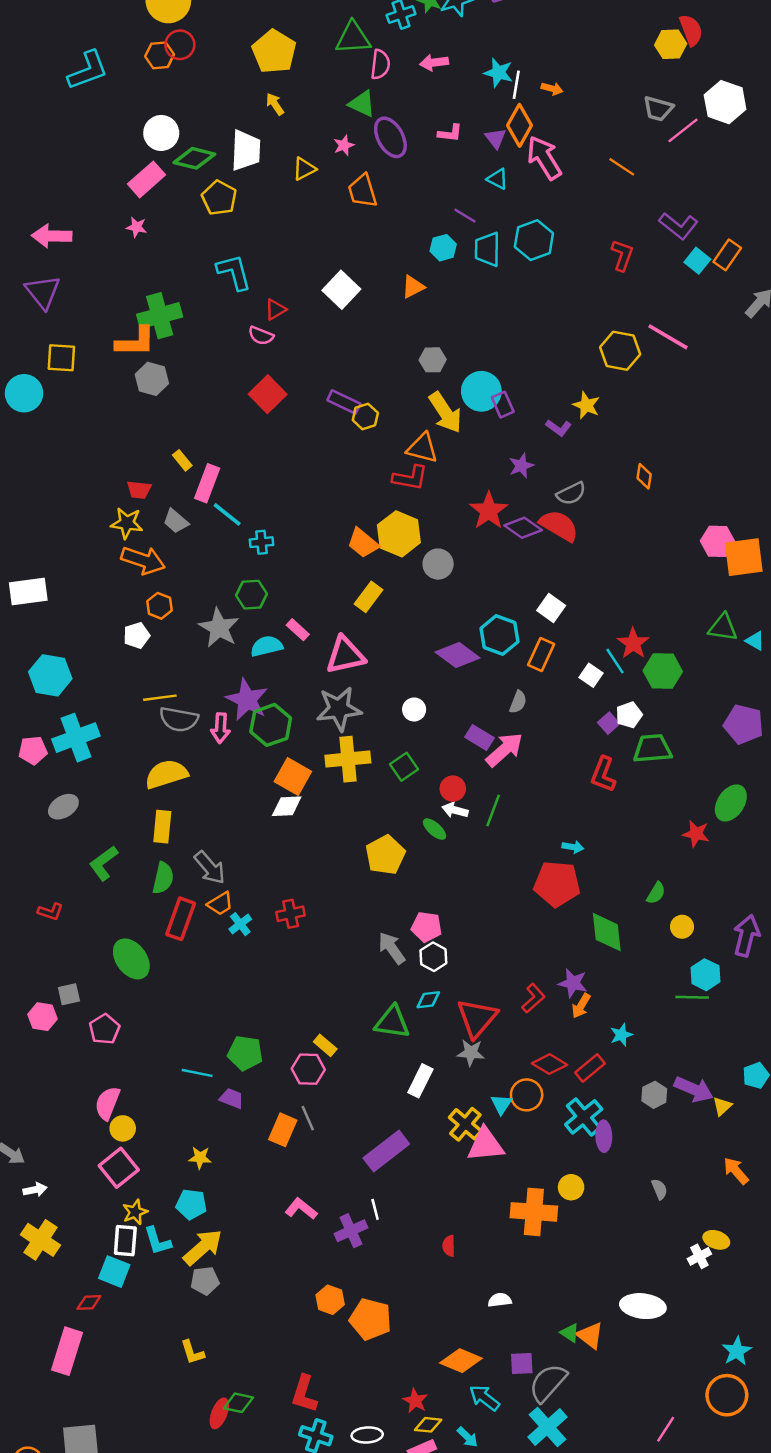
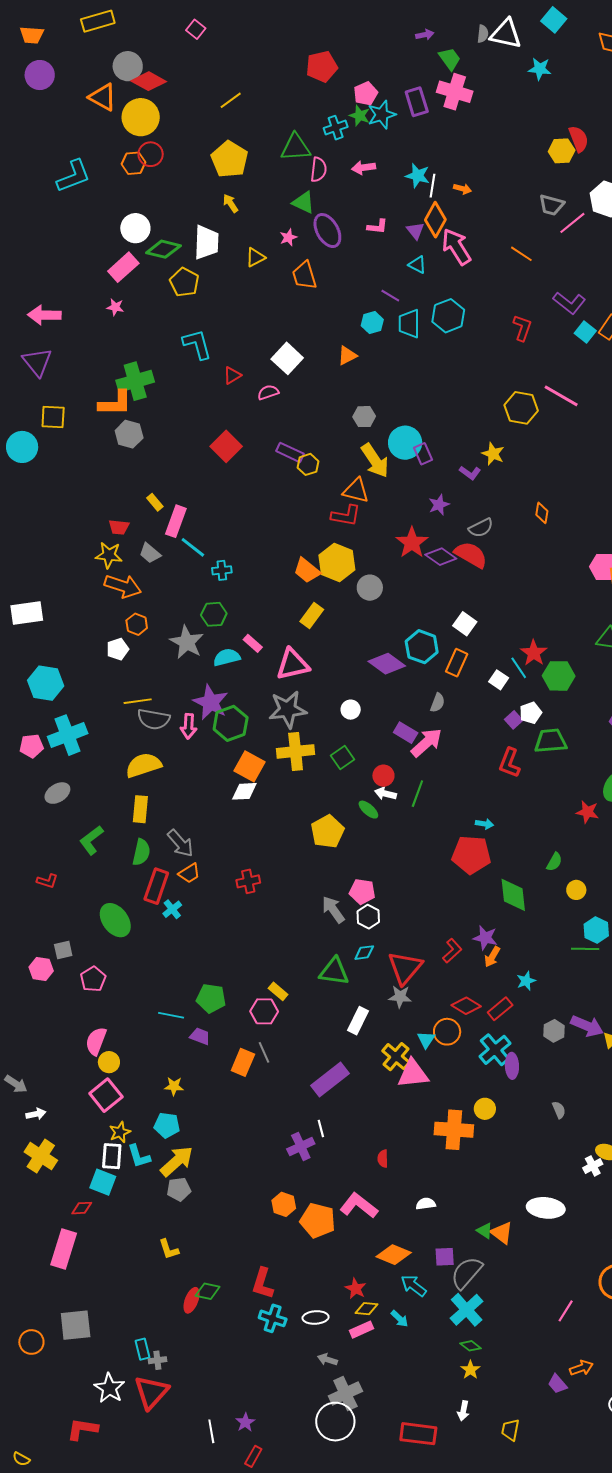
pink semicircle: (261, 336) -> (268, 392), moved, turned 140
cyan cross: (240, 924) -> (172, 909), moved
pink L-shape: (301, 1209) -> (359, 1206), moved, size x1.4

